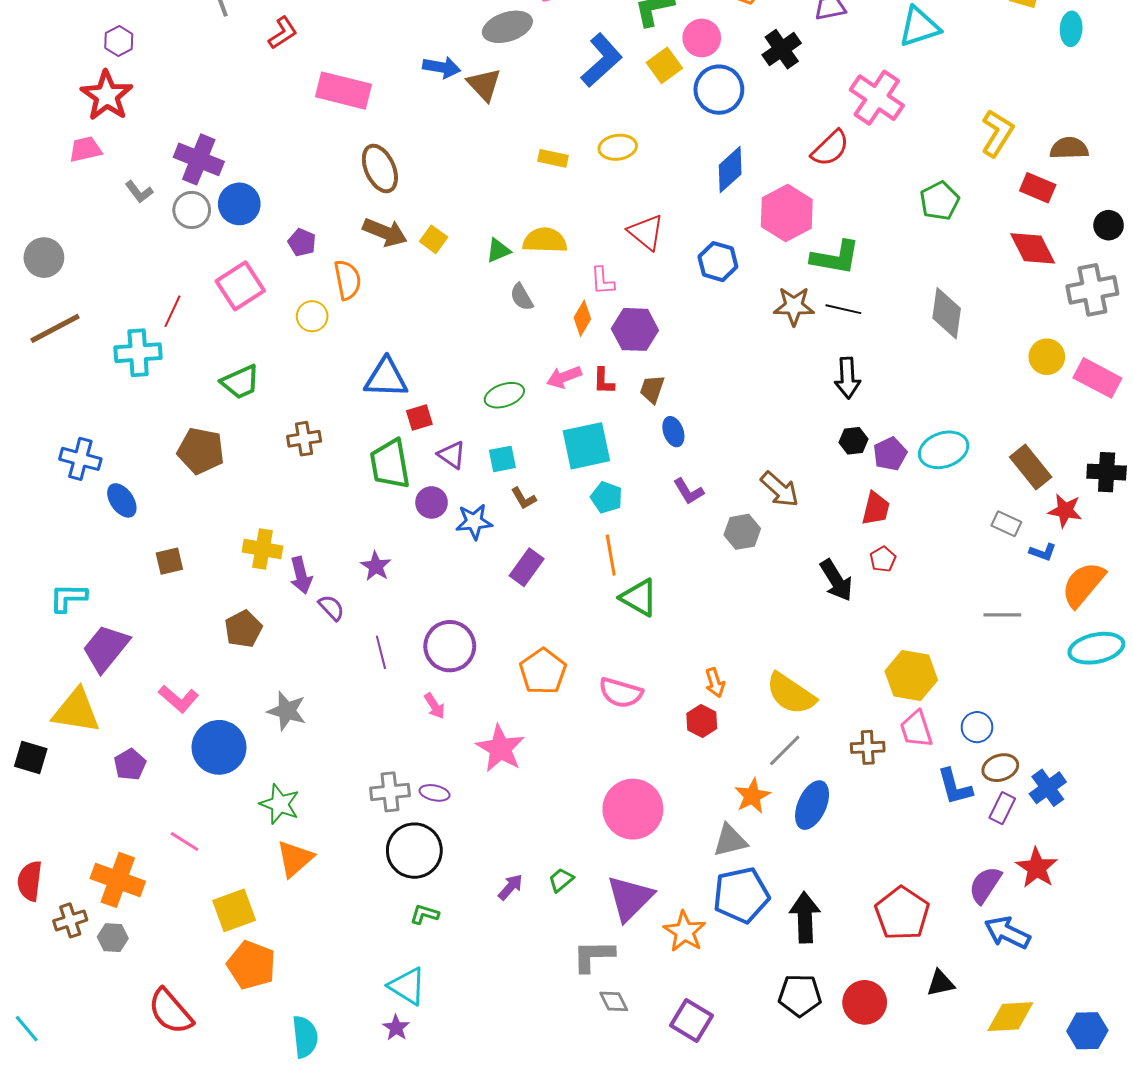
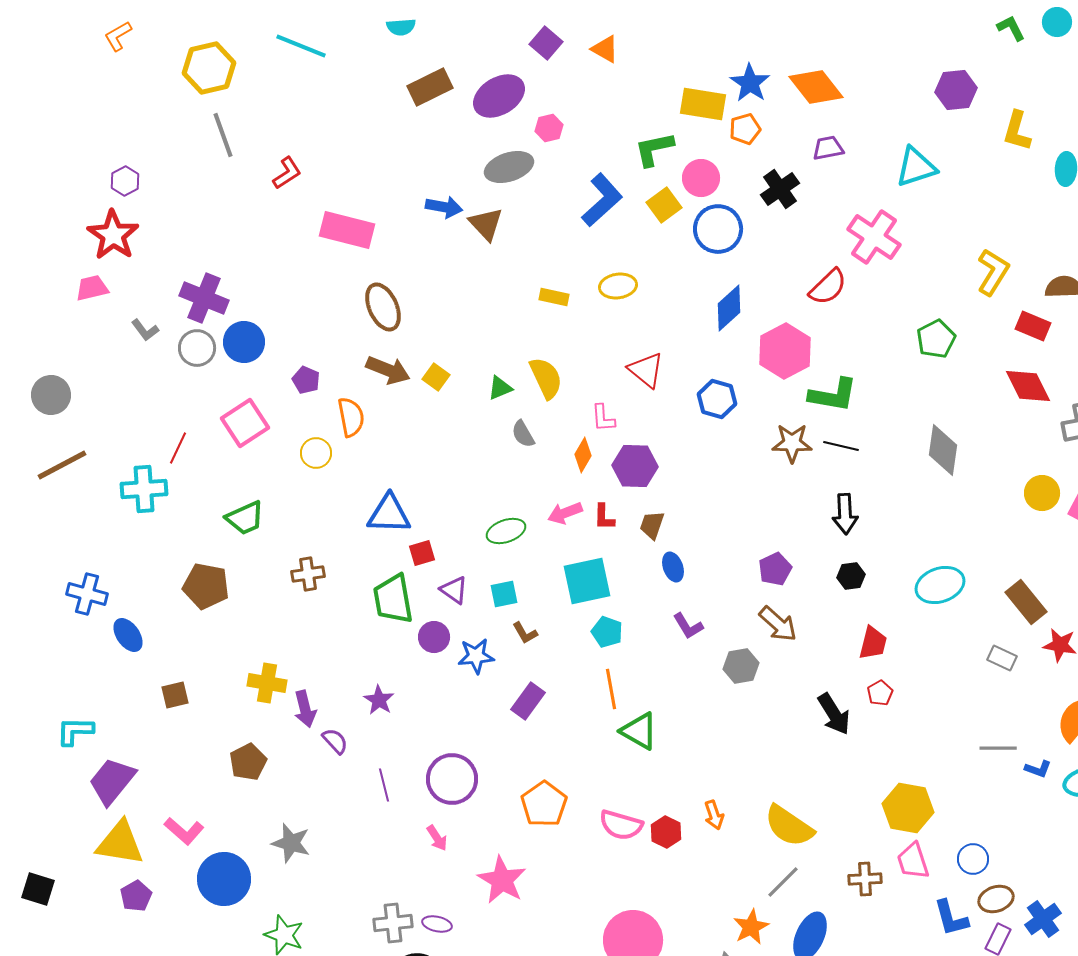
yellow semicircle: (545, 240) -> (546, 378), turned 63
purple pentagon: (890, 454) -> (775, 569), moved
blue L-shape: (1043, 552) -> (1038, 769), moved
yellow triangle: (76, 711) -> (120, 843), moved
red hexagon: (702, 721) -> (666, 832), moved

